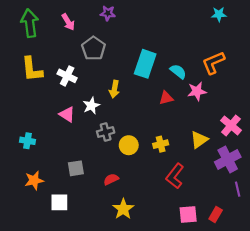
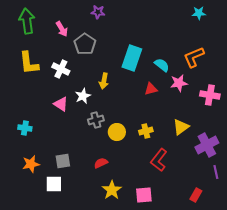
pink arrow: (68, 22) -> (62, 29), moved
pink cross: (231, 125) -> (210, 95), moved, turned -30
gray square: (76, 168) -> (63, 161), moved
pink square: (188, 214) -> (144, 195), moved

